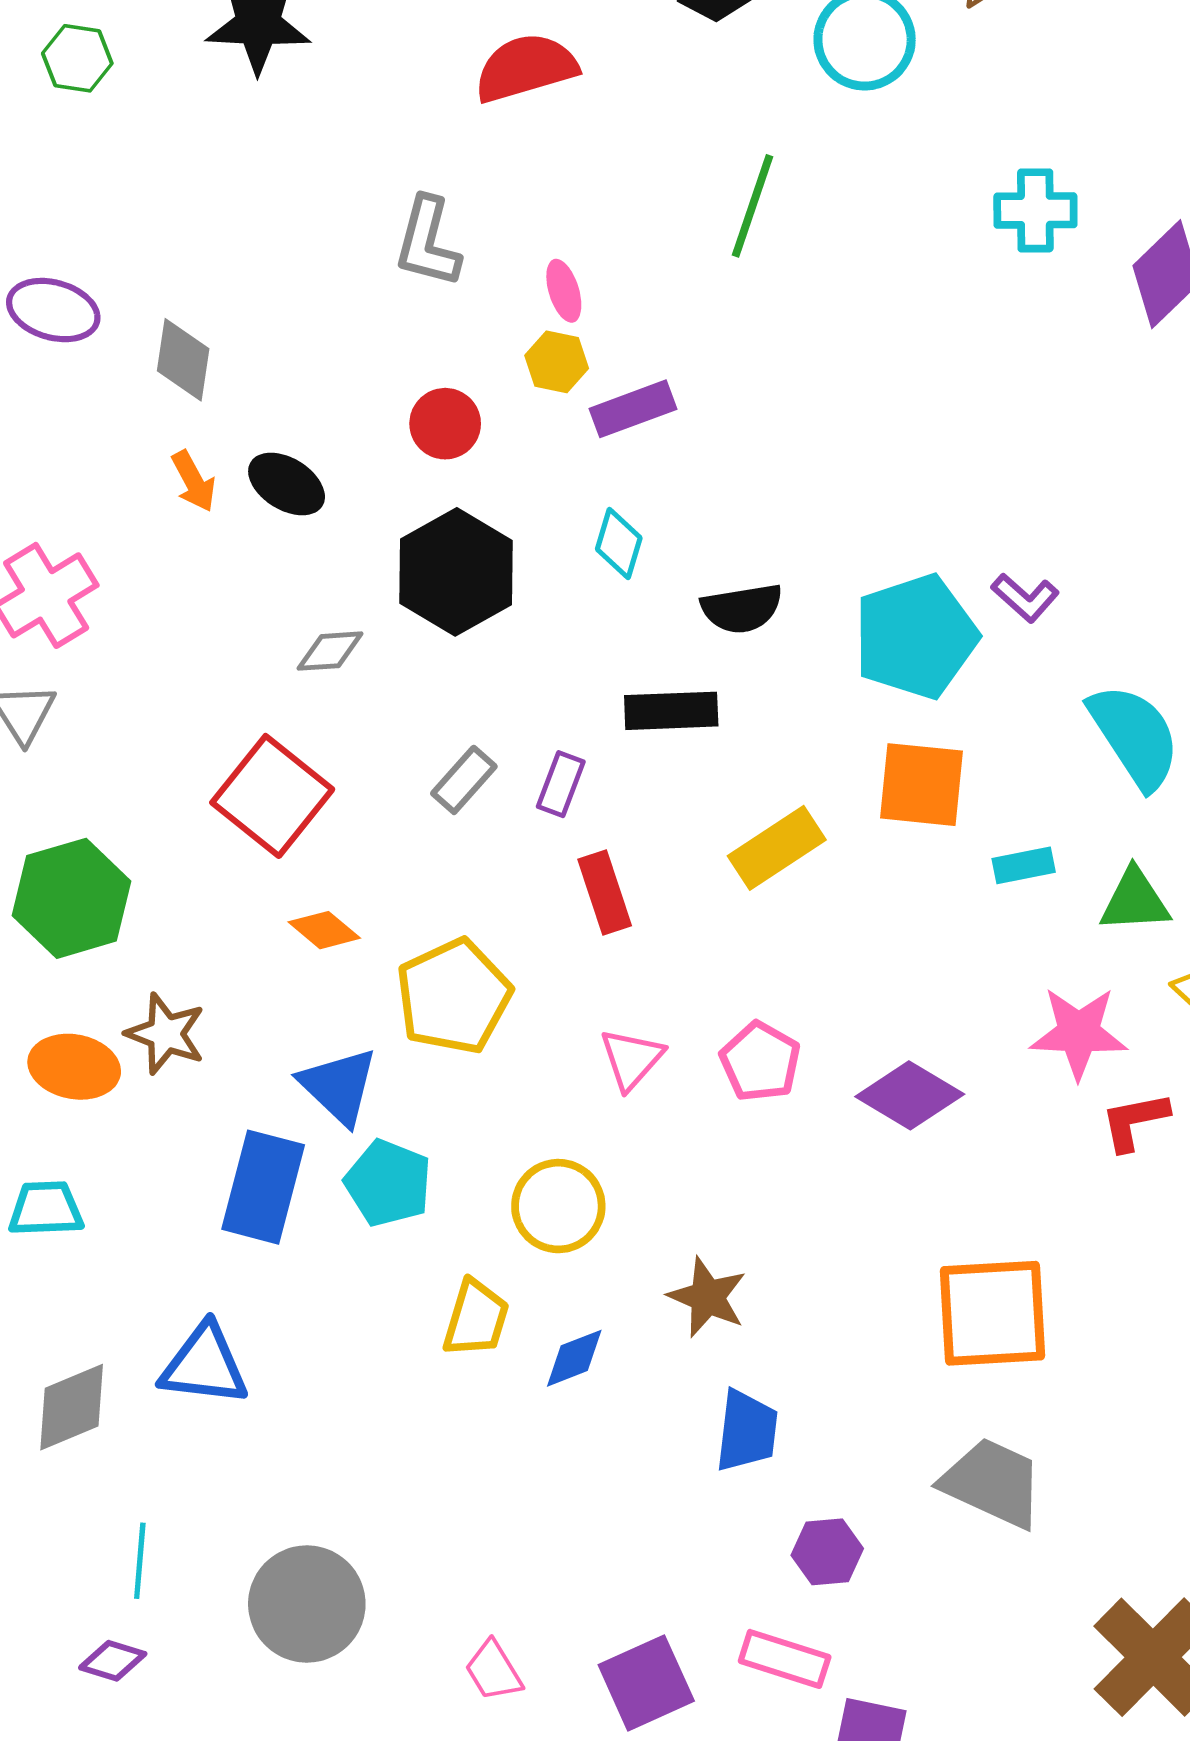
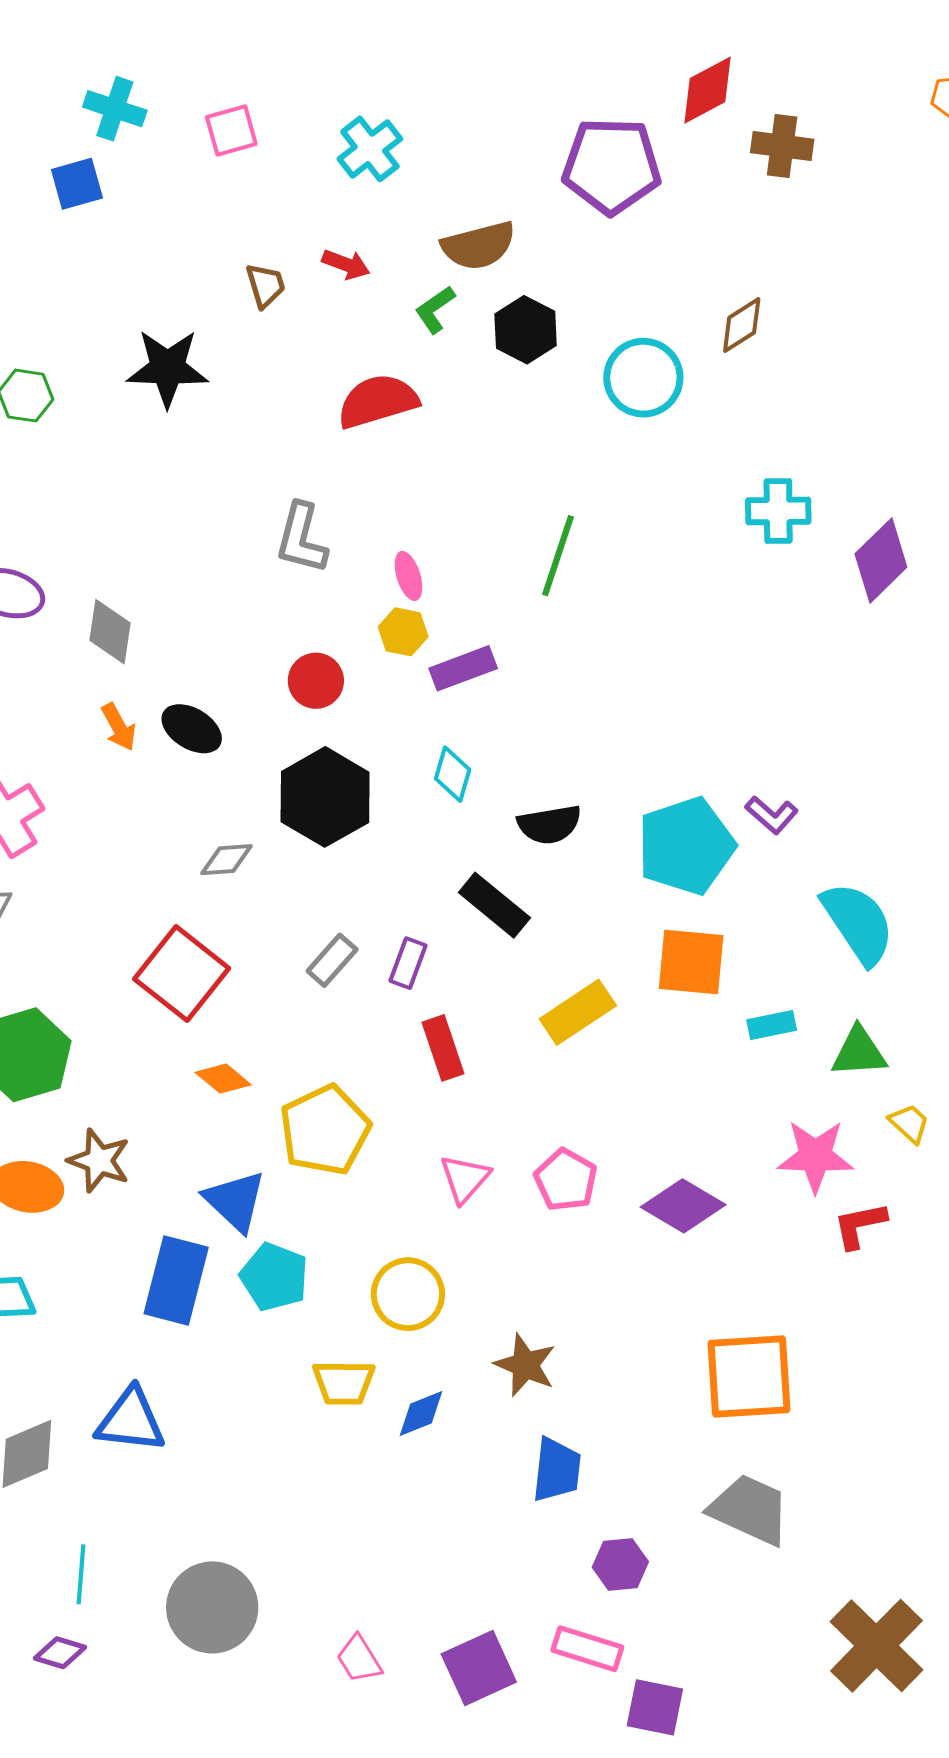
green line: (752, 206) -> (558, 556), moved
black rectangle: (671, 711) -> (494, 905), turned 42
yellow trapezoid: (476, 1318) -> (344, 1383), turned 74

